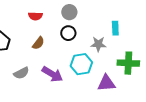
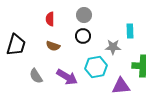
red semicircle: (35, 16) -> (50, 19), turned 88
brown semicircle: (38, 43) -> (53, 46), turned 72
gray semicircle: (21, 73) -> (36, 76), turned 84

